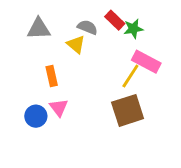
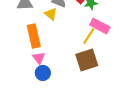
orange rectangle: (52, 76) -> (34, 36), size x1.6
blue circle: (36, 116) -> (43, 73), moved

